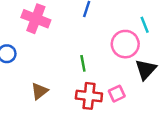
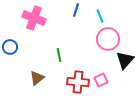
cyan line: (145, 25) -> (100, 16), moved
green line: (83, 63) -> (59, 55), moved

